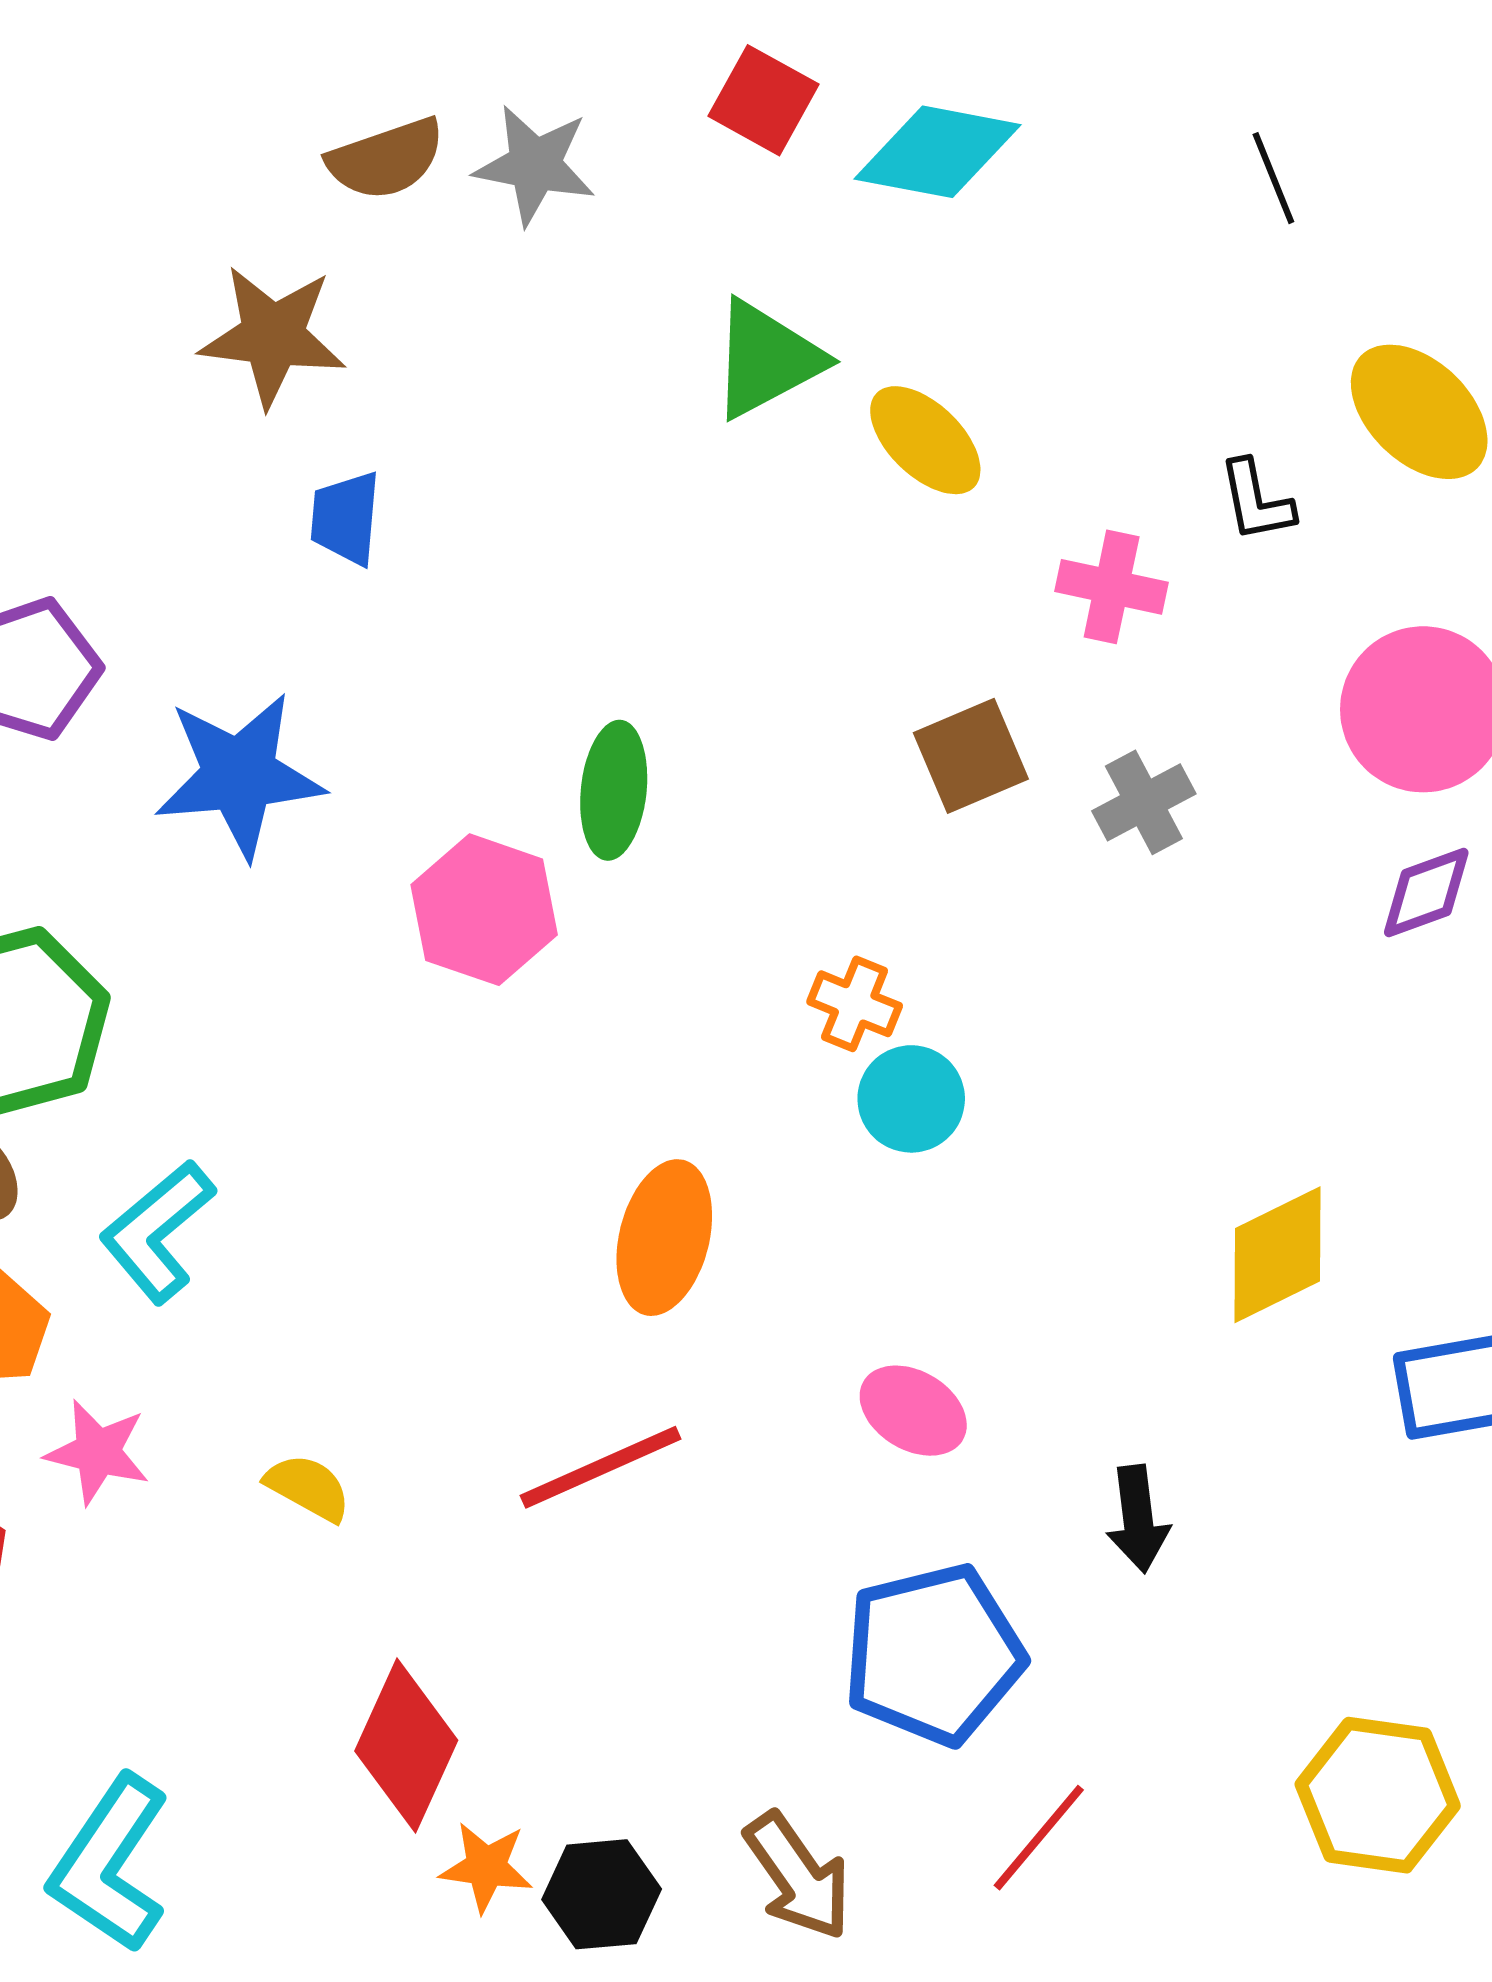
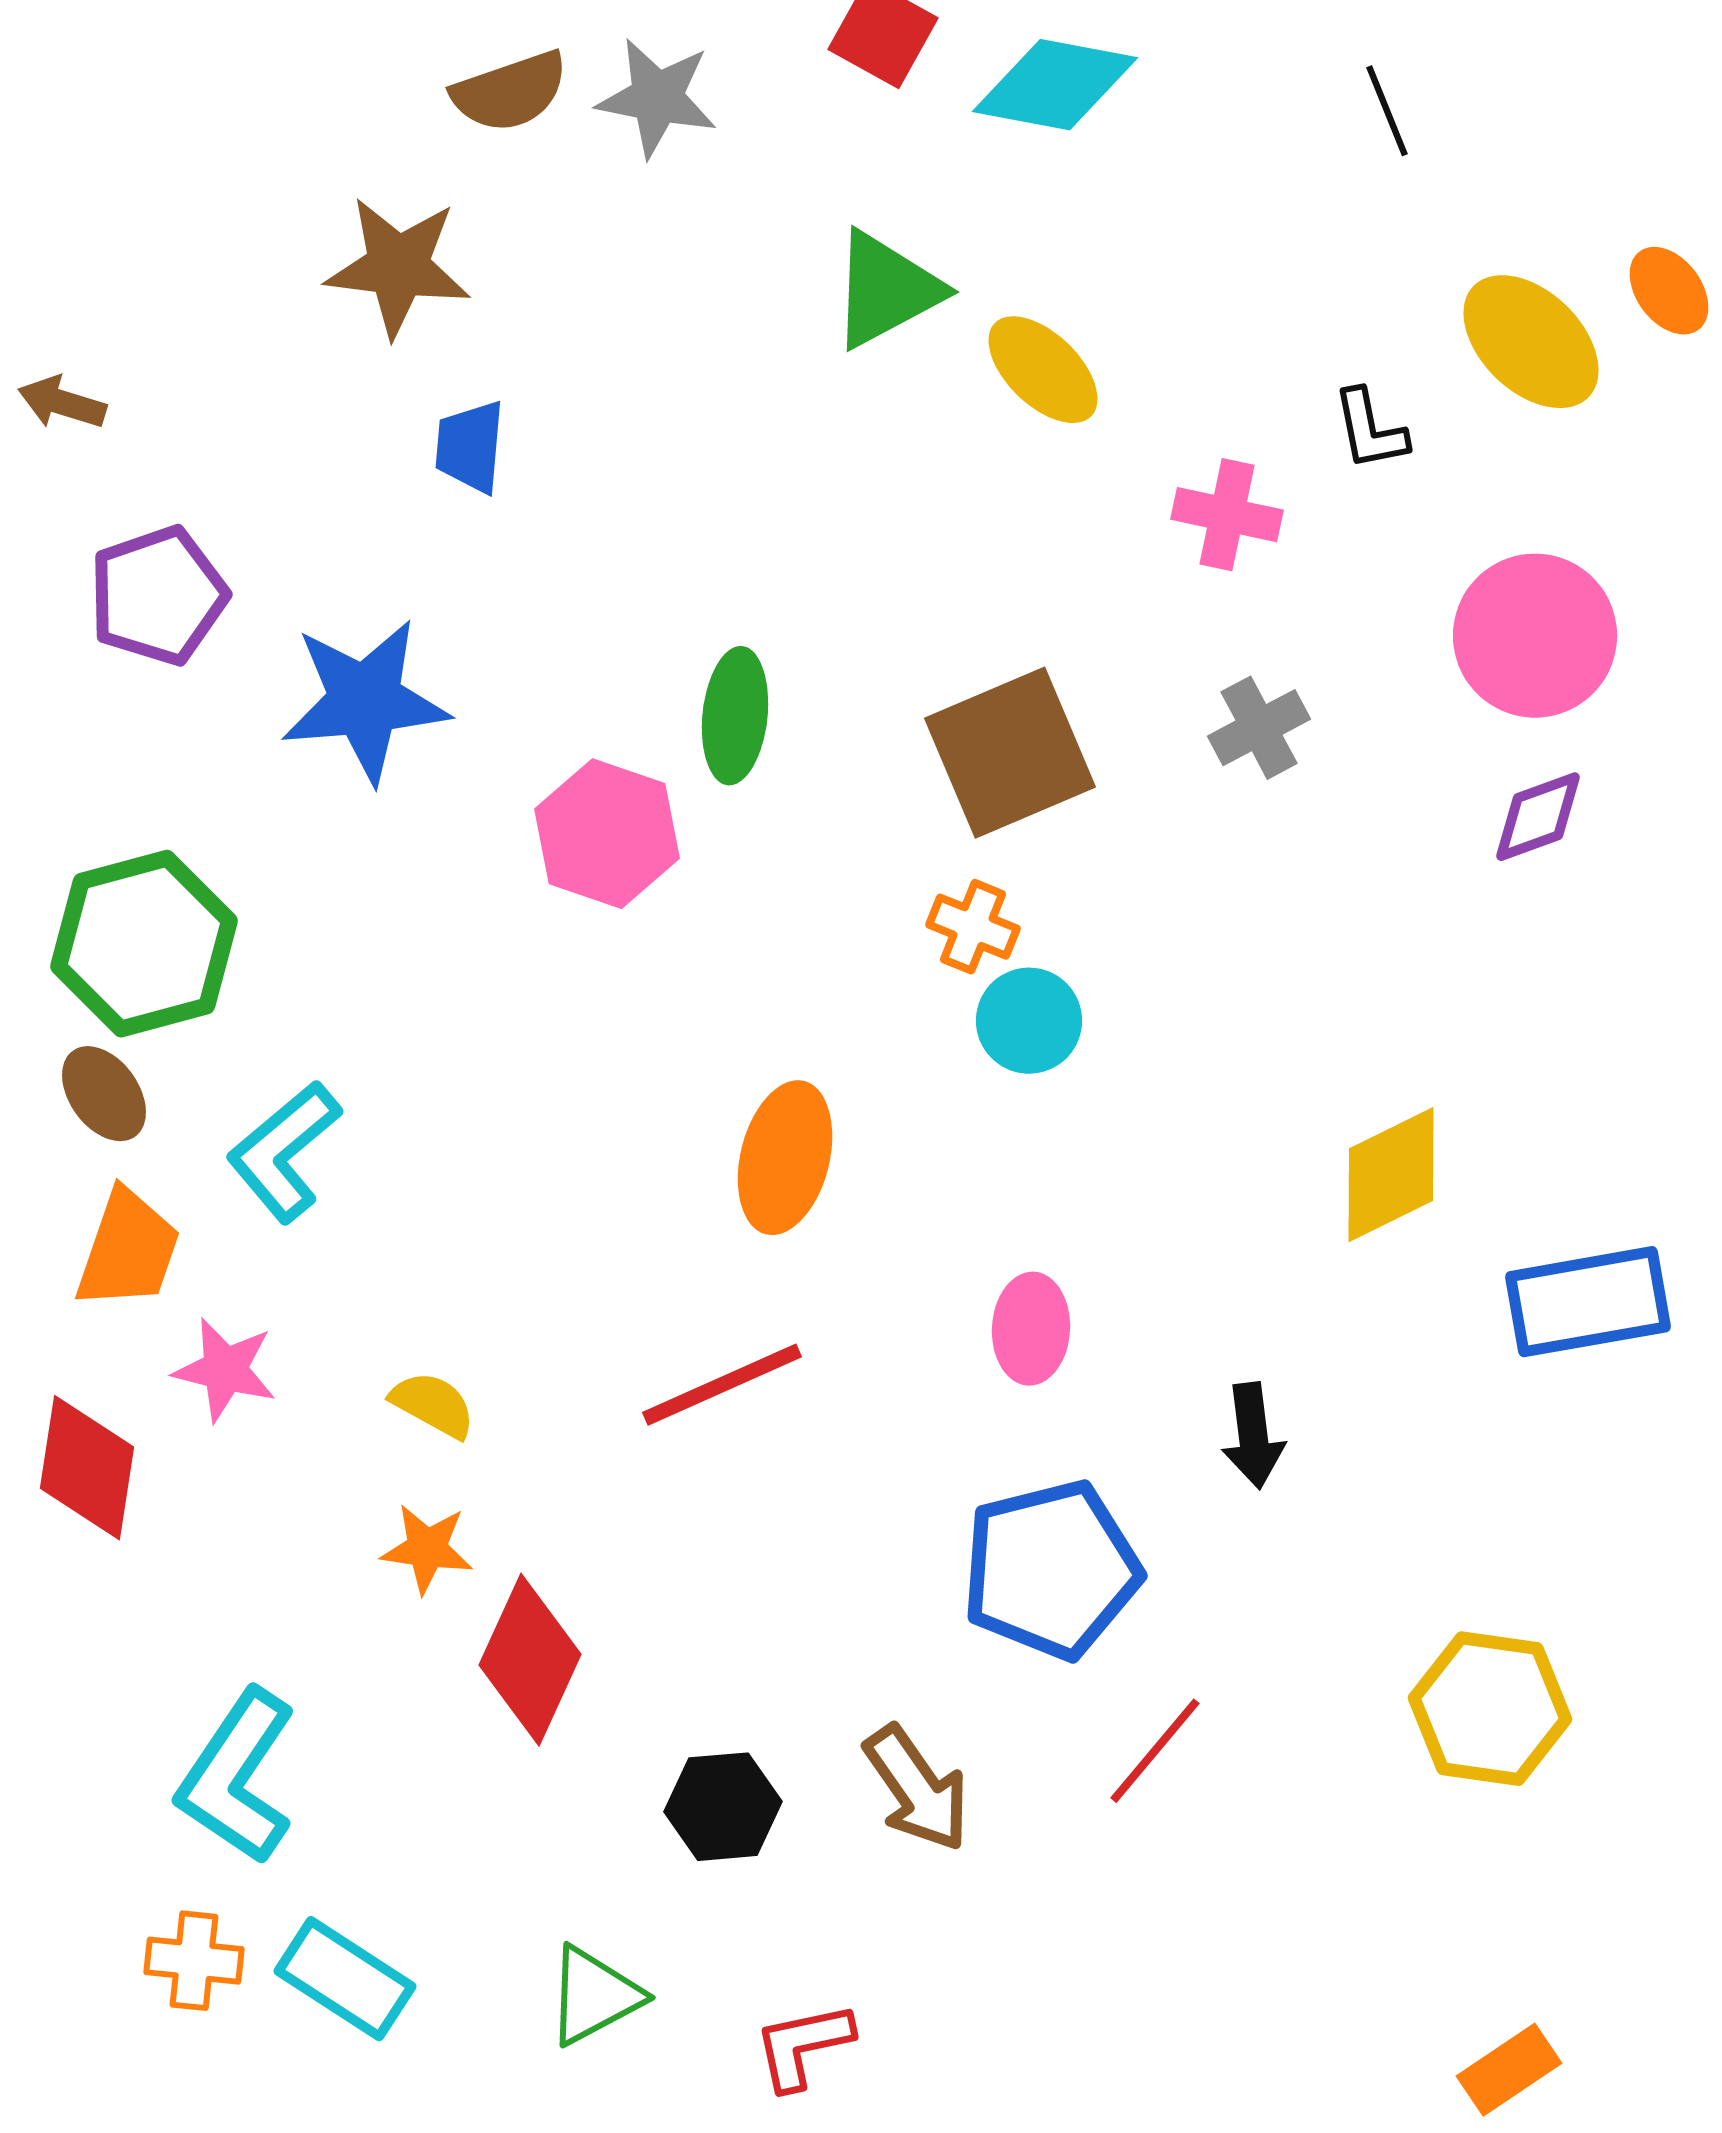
brown square: (971, 756) -> (1010, 753), moved, size x1.5
pink ellipse: (913, 1411) -> (1031, 1329), turned 62
orange star: (486, 1867) -> (427, 1549), moved

